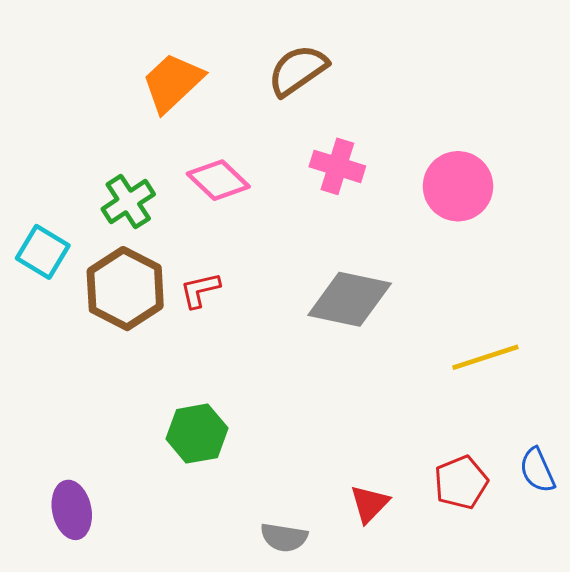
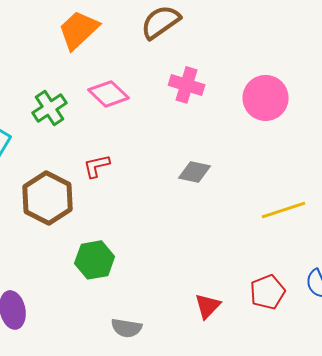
brown hexagon: (125, 289) -> (48, 198), moved
gray diamond: (350, 299) -> (195, 172), size x0.6
gray semicircle: (284, 537) -> (127, 328), moved

